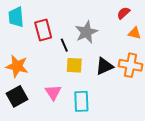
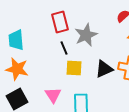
cyan trapezoid: (16, 17) -> (16, 40), moved
red rectangle: (43, 30) -> (60, 22), moved

